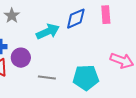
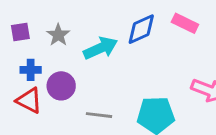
pink rectangle: (106, 15) -> (185, 23), turned -60
gray star: (12, 16) -> (58, 35), moved

